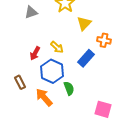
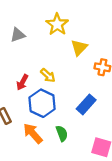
blue rectangle: (86, 58) -> (86, 104), moved
green semicircle: (69, 88) -> (62, 133), moved

